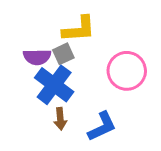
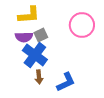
yellow L-shape: (79, 29) -> (29, 15), moved
pink circle: (127, 71) -> (82, 25), moved

